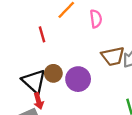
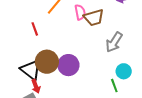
brown trapezoid: (113, 56) -> (94, 18), moved
brown circle: (53, 73) -> (47, 62), size x1.5

